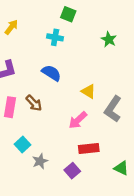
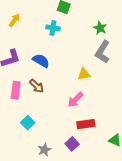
blue semicircle: (51, 73) -> (41, 61), moved
yellow triangle: (88, 91) -> (84, 74), turned -40
gray L-shape: (113, 109) -> (103, 52), moved
gray star: (40, 161) -> (44, 150), moved

